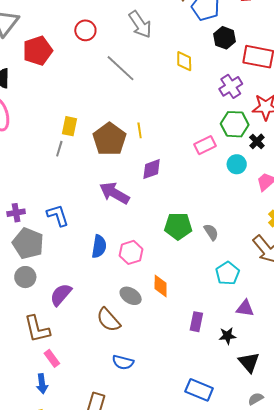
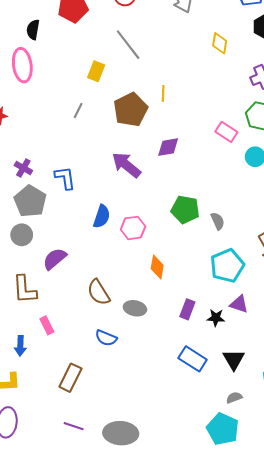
gray line: (121, 68) -> (128, 45), moved
yellow rectangle: (69, 126) -> (96, 71), moved
yellow line: (140, 130) -> (163, 93), moved
pink rectangle: (205, 145) -> (226, 132), turned 50
purple cross: (16, 213) -> (23, 168), turned 30
cyan pentagon: (227, 273) -> (227, 266), size x1.4
gray ellipse: (131, 296) -> (135, 308), moved, turned -30
black star: (227, 336) -> (216, 318), moved
pink rectangle: (52, 358) -> (47, 325), moved
blue rectangle: (199, 390) -> (193, 359), moved

